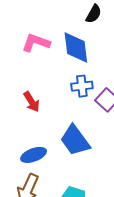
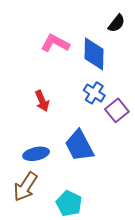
blue cross: (82, 86) -> (94, 93), turned 30

